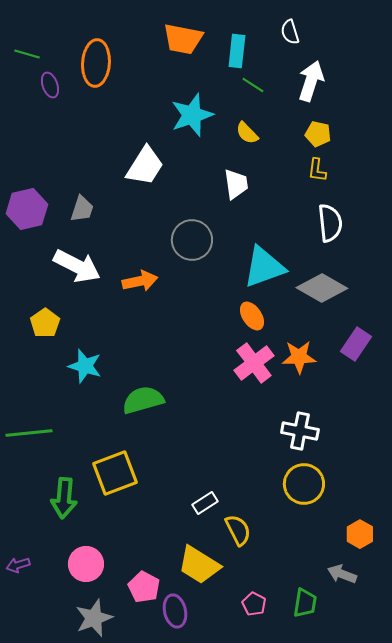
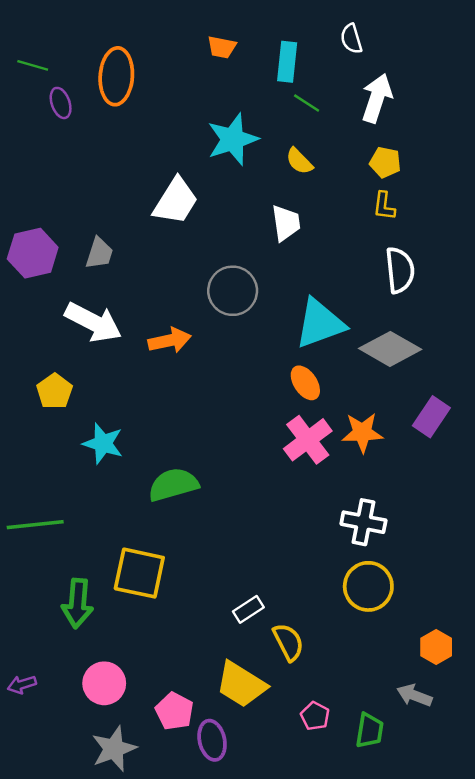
orange trapezoid: (183, 39) -> (222, 47), size x0.6
yellow square: (115, 473) -> (139, 573), turned 33
pink pentagon: (254, 604) -> (315, 716), moved

